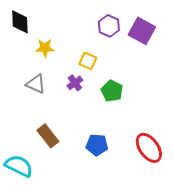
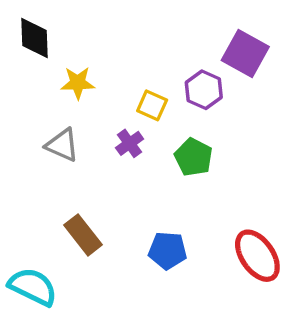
purple hexagon: (109, 26) -> (204, 90), moved

